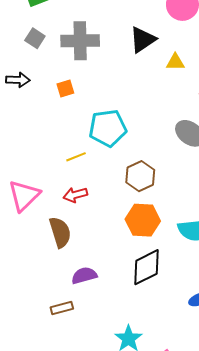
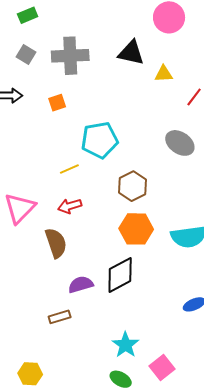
black triangle: (143, 40) -> (131, 53), turned 48
black diamond: (146, 267) -> (120, 275), moved

